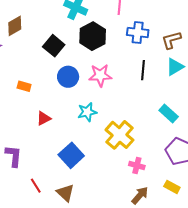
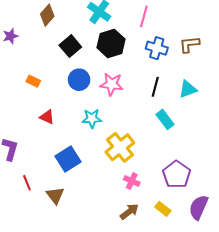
brown diamond: (15, 26) -> (47, 15), moved, turned -30
brown L-shape: (171, 40) -> (189, 44), moved
cyan rectangle: (169, 113) -> (165, 119), moved
red triangle: (44, 118) -> (47, 117), turned 42

